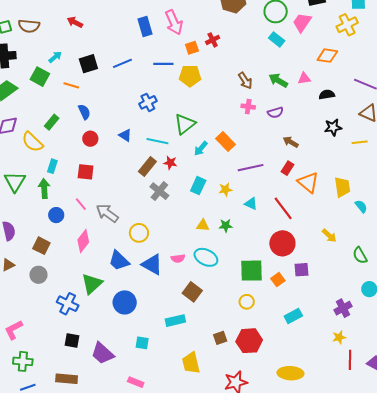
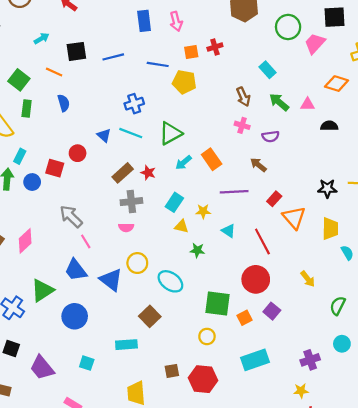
pink arrow: (174, 22) -> (176, 21), size x0.7
cyan rectangle: (277, 39) -> (267, 70), moved
green square: (40, 77) -> (19, 80), moved
green rectangle: (52, 122) -> (27, 108), turned -42
black star: (333, 127) -> (327, 188), moved
red circle: (90, 139) -> (78, 153), moved
cyan line: (157, 141) -> (131, 133), moved
brown arrow: (291, 142) -> (258, 165), moved
gray cross: (159, 191) -> (131, 202), turned 36
pink line: (81, 204) -> (86, 241), moved
blue circle: (56, 215) -> (32, 182), moved
yellow triangle: (203, 225) -> (181, 226), moved
yellow circle: (139, 233) -> (137, 263), moved
pink diamond: (83, 241) -> (25, 241), moved
green semicircle: (360, 255) -> (338, 306), turned 48
pink semicircle: (178, 258) -> (126, 227), moved
purple square: (301, 270) -> (272, 311), turned 35
cyan rectangle: (293, 316) -> (255, 360), size x1.4

